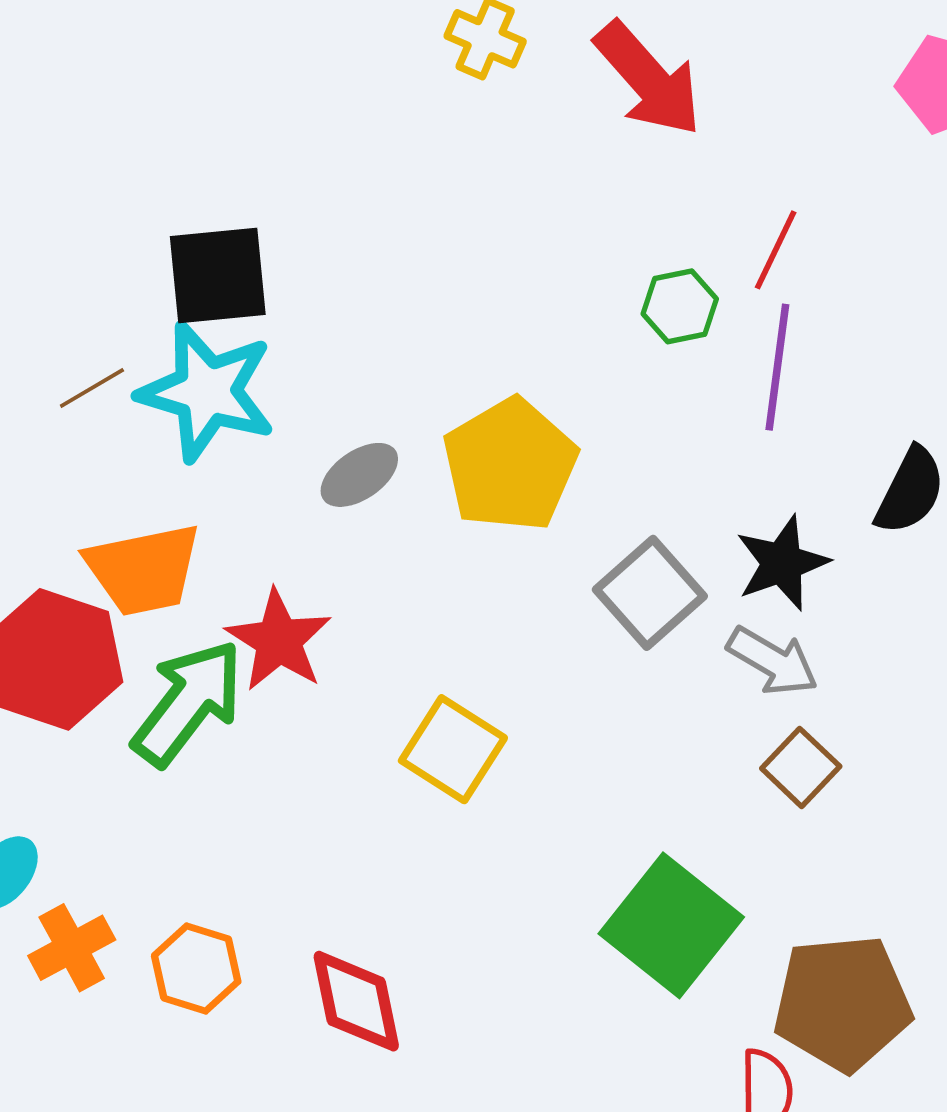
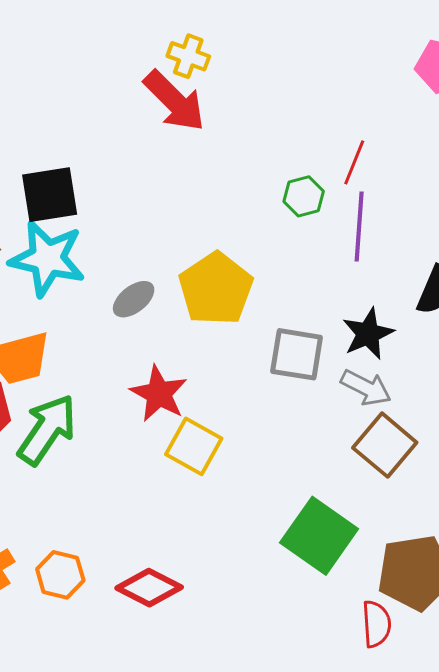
red arrow: (648, 79) -> (174, 101), moved
gray square: (650, 593) -> (297, 354), turned -36
red star: (279, 640) -> (159, 394), moved
brown square: (801, 767) -> (385, 445), size x1.5
red diamond: (356, 1001) -> (149, 588), turned -48

